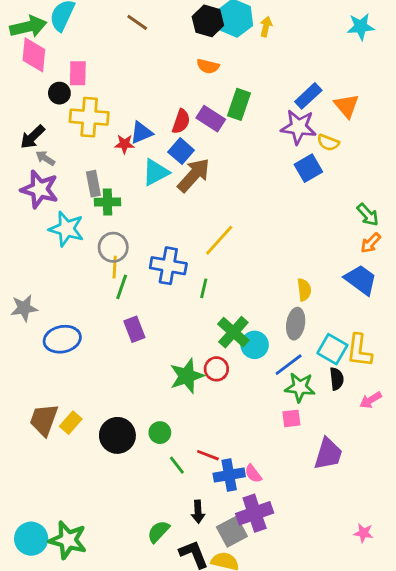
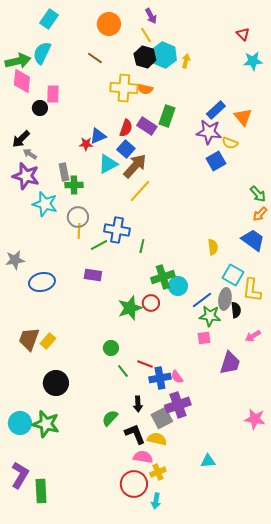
yellow cross: (89, 117) -> (124, 88), moved
yellow line: (219, 240) -> (140, 191), moved
green line: (122, 287) -> (99, 245), moved, turned 42
gray ellipse: (296, 324) -> (225, 299), moved
purple rectangle: (134, 329) -> (93, 275), turned -60
green cross: (233, 332) -> (163, 277), turned 30
cyan square: (332, 349) -> (233, 275), moved
pink arrow: (371, 400) -> (253, 336), moved
black circle: (117, 435) -> (56, 383), moved
pink star: (364, 533) -> (255, 419), size x1.5

